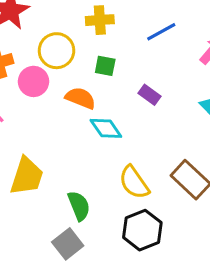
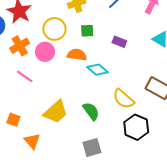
yellow trapezoid: (27, 176) -> (56, 112), turned 44
green semicircle: (79, 206) -> (91, 111), moved
gray square: (68, 244) -> (92, 148), turned 36

